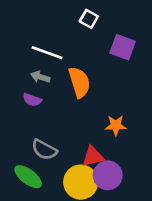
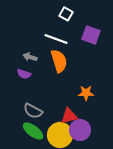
white line: (47, 53) -> (56, 39), moved
green ellipse: (28, 177) -> (33, 131), moved

